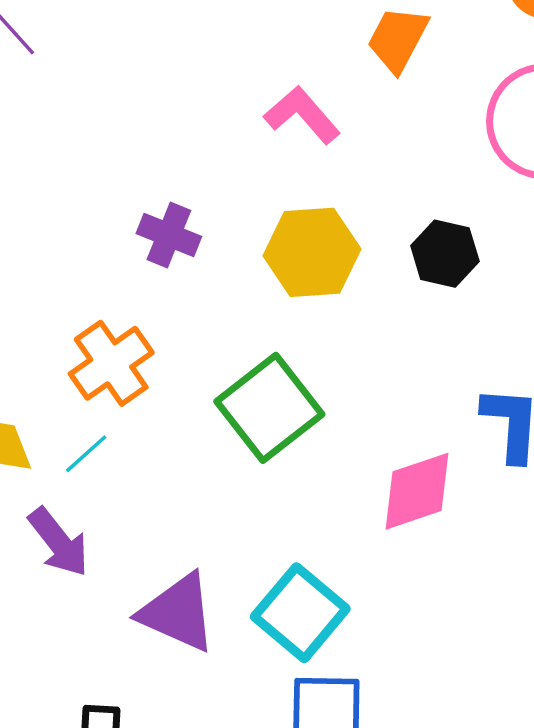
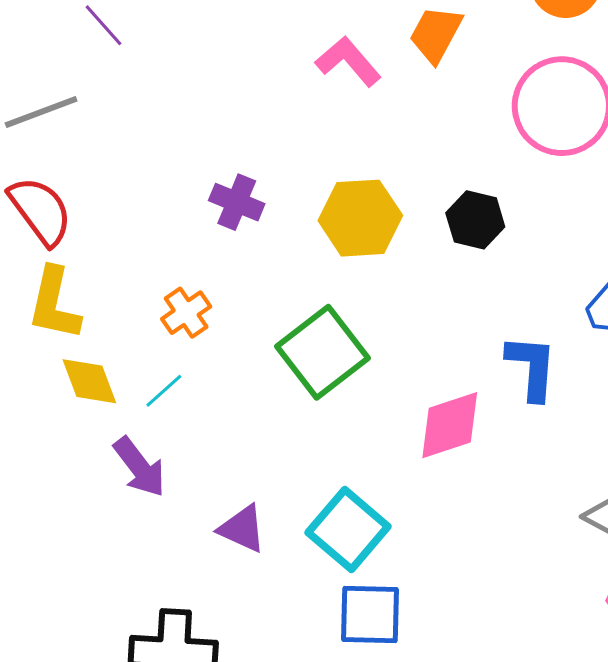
pink L-shape: (302, 115) -> (348, 61), moved
orange cross: (111, 363) -> (186, 313), size x0.7
purple triangle: (178, 613) -> (242, 529), size x0.7

